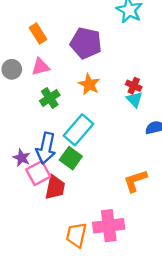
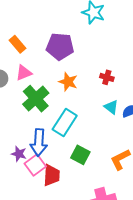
green cross: (50, 98) -> (36, 99), size x1.5
cyan triangle: (134, 99) -> (111, 107), moved
green square: (71, 158) -> (80, 155), moved

